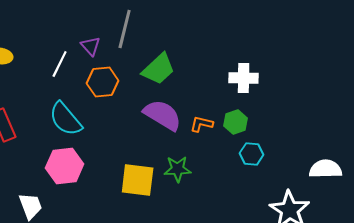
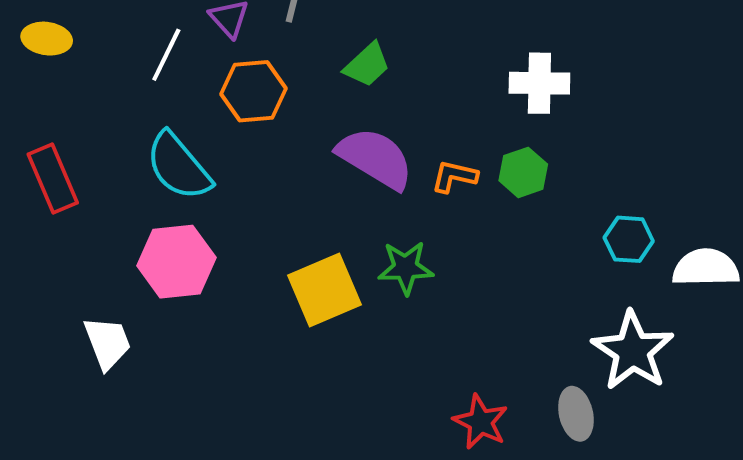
green trapezoid: (159, 69) -> (367, 65), size x0.7
cyan hexagon: (252, 154) -> (629, 239), moved
yellow square: (138, 180) -> (324, 290), turned -30

